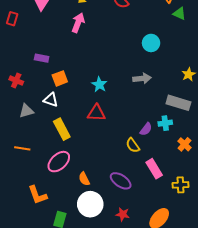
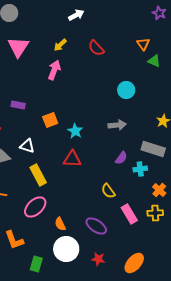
orange square: (60, 78) -> (50, 120), moved
purple semicircle: (146, 129) -> (121, 158), moved
yellow cross: (180, 185) -> (155, 213), moved

